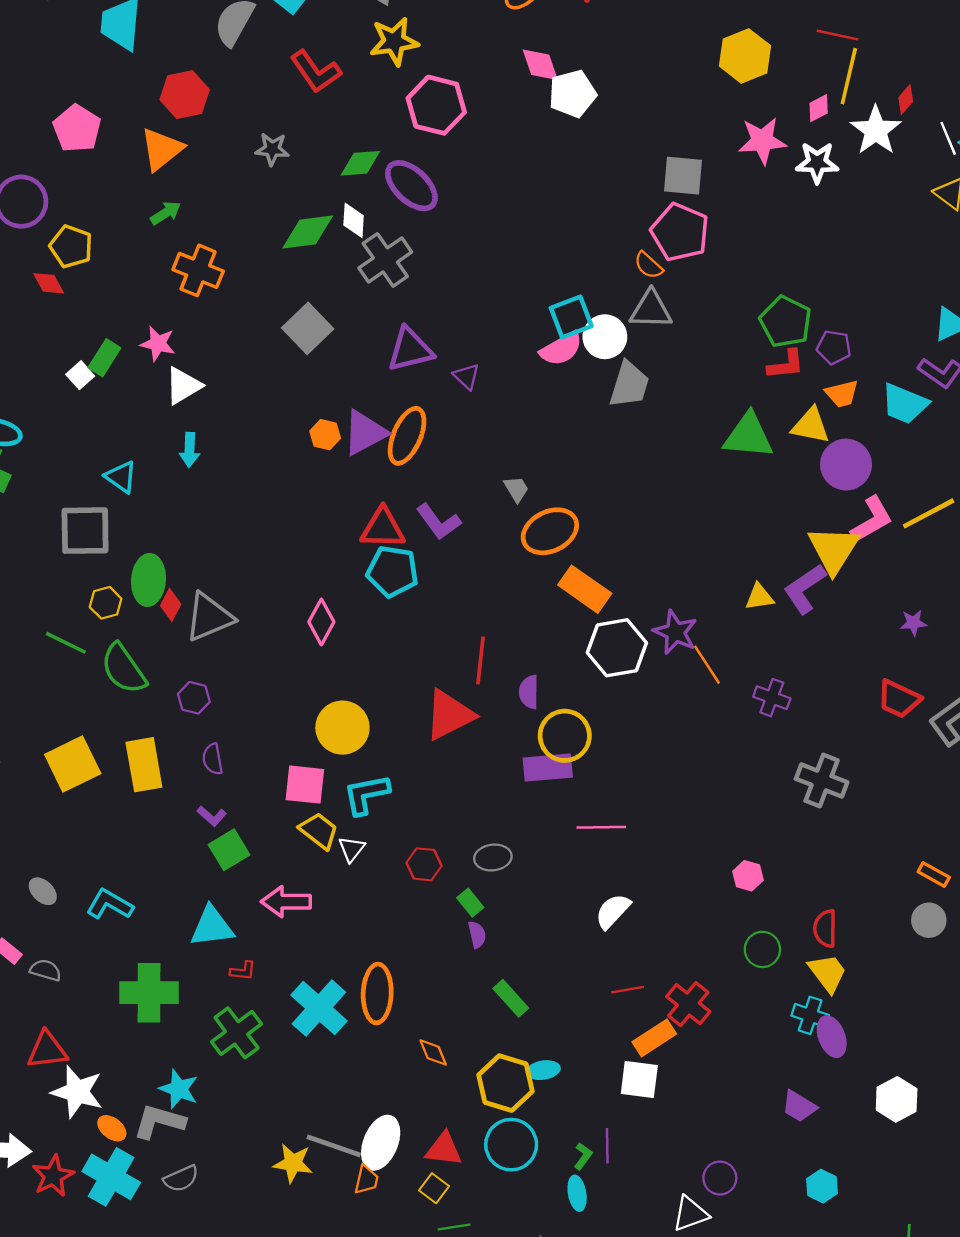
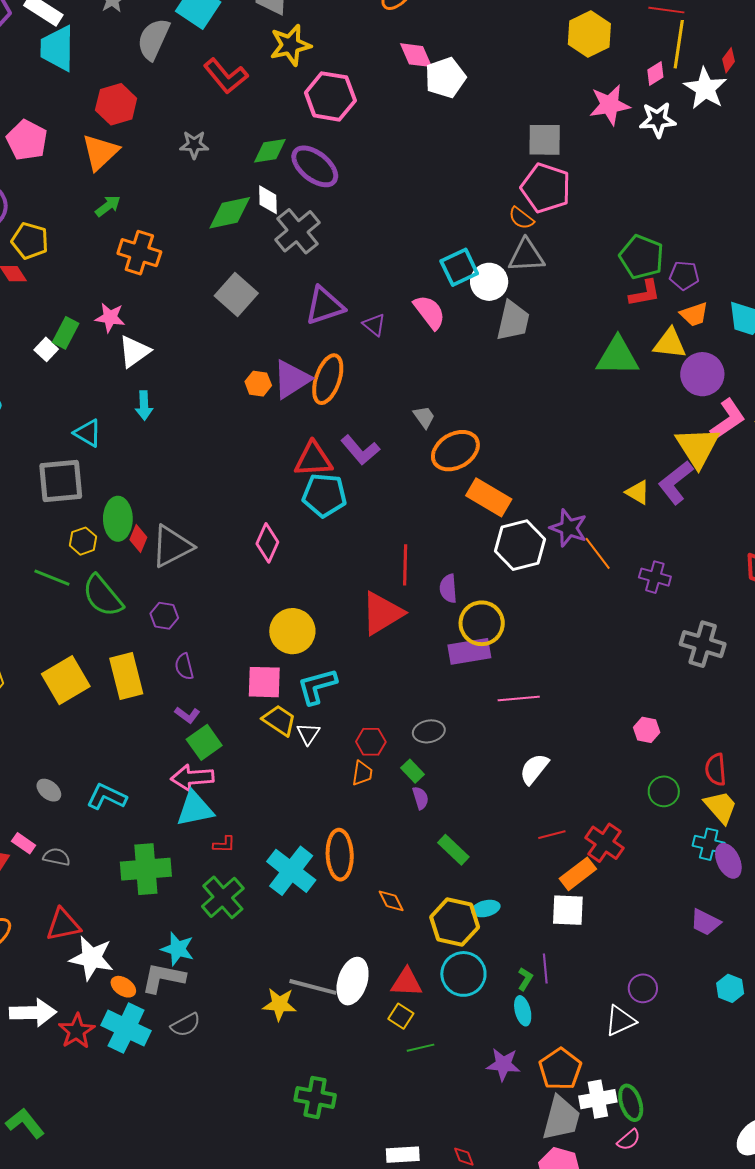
pink semicircle: (561, 349) -> (429, 312), moved, turned -93
yellow triangle: (759, 597) -> (638, 492), turned 44
pink arrow: (286, 902) -> (192, 778), moved
orange trapezoid: (366, 1180) -> (362, 773), moved

